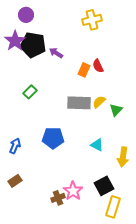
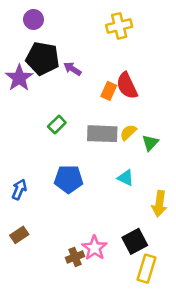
purple star: (15, 41) -> (19, 78), moved
red semicircle: (98, 66) -> (127, 86), size x1.5
green rectangle: (30, 92) -> (57, 125), moved
cyan triangle: (97, 145) -> (126, 178), moved

